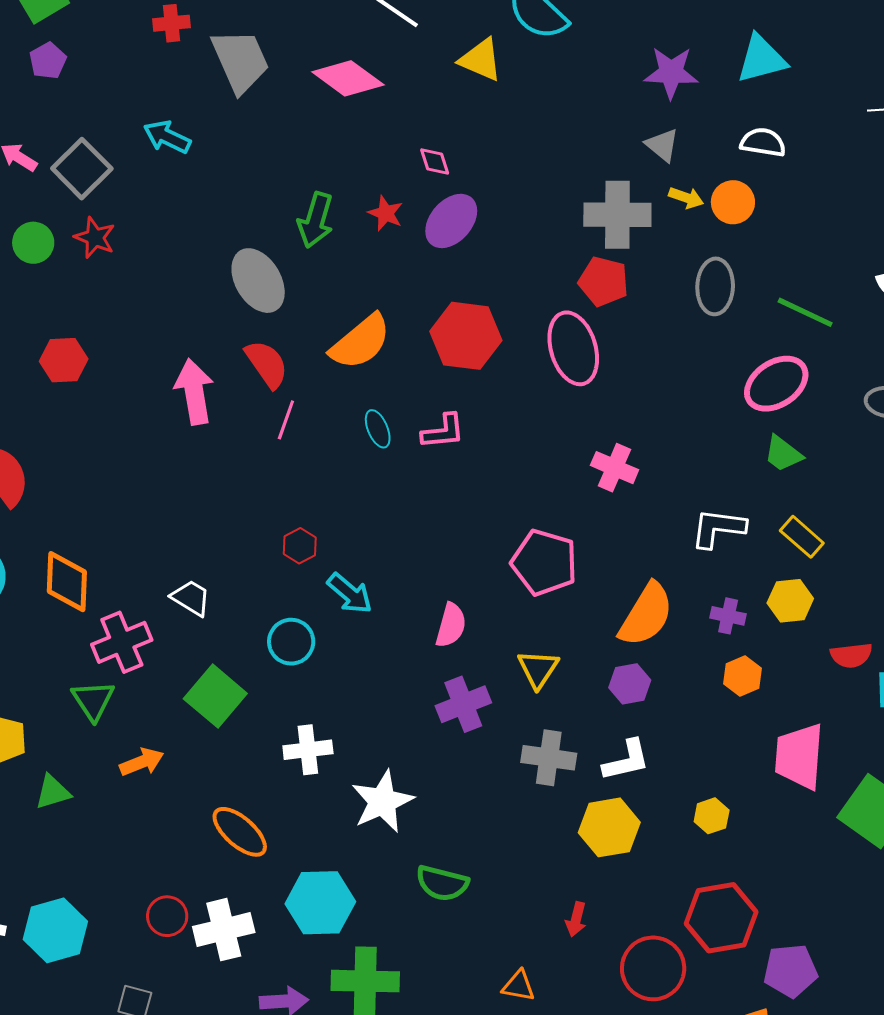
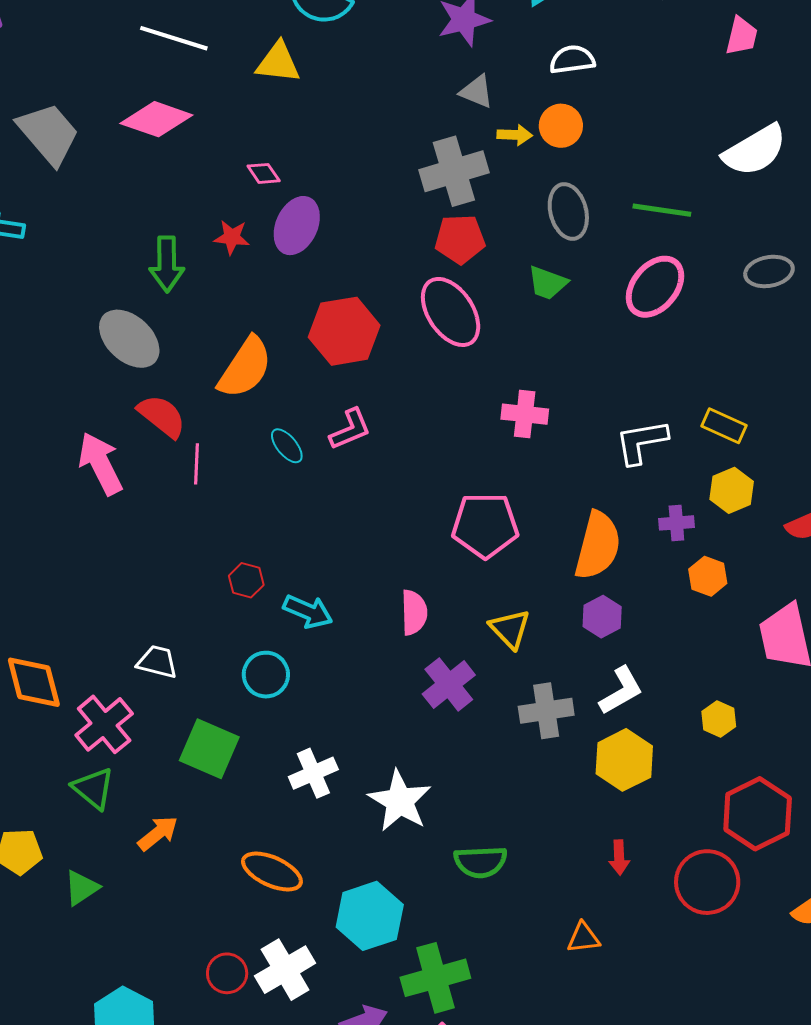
green trapezoid: (783, 454) -> (548, 283), moved

